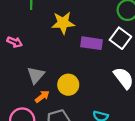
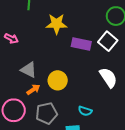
gray triangle: (36, 75) -> (29, 70), turned -48

